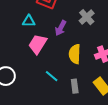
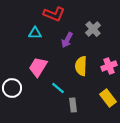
pink trapezoid: (38, 44) -> (38, 67), moved
gray rectangle: (75, 86) -> (73, 105), moved

